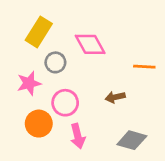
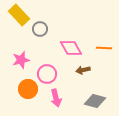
yellow rectangle: (39, 32) -> (19, 15), moved, turned -75
pink diamond: (90, 44) -> (71, 48), moved
gray circle: (55, 62) -> (40, 29), moved

